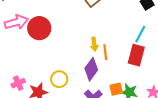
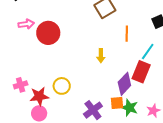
pink arrow: (16, 22) -> (26, 24), size x0.7
orange line: (105, 52) -> (127, 34), moved
purple diamond: (91, 69) -> (124, 84), moved

